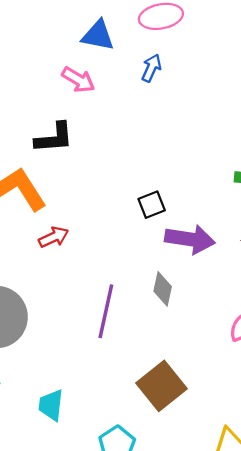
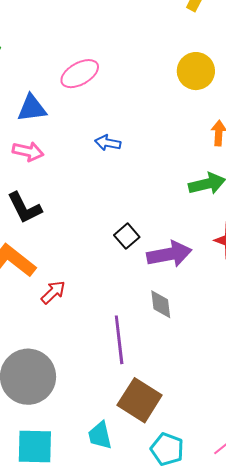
blue arrow: (151, 68) -> (108, 143), moved, turned -85
black L-shape: (54, 138) -> (25, 208), turned 87
brown square: (161, 386) -> (140, 400), moved

